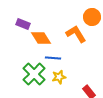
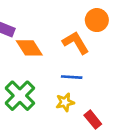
blue line: (53, 58) -> (72, 77), moved
yellow star: (59, 77) -> (65, 102), moved

